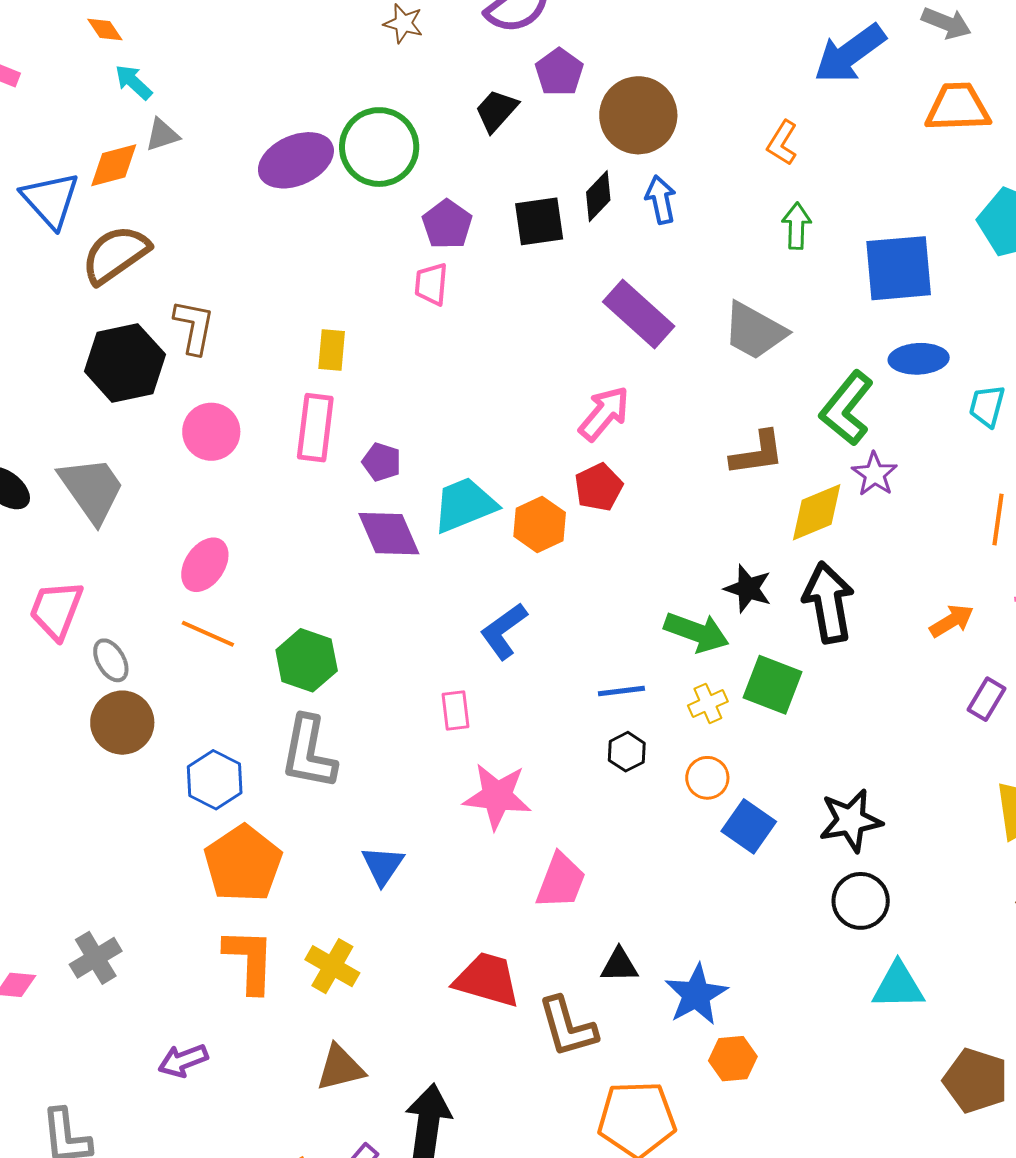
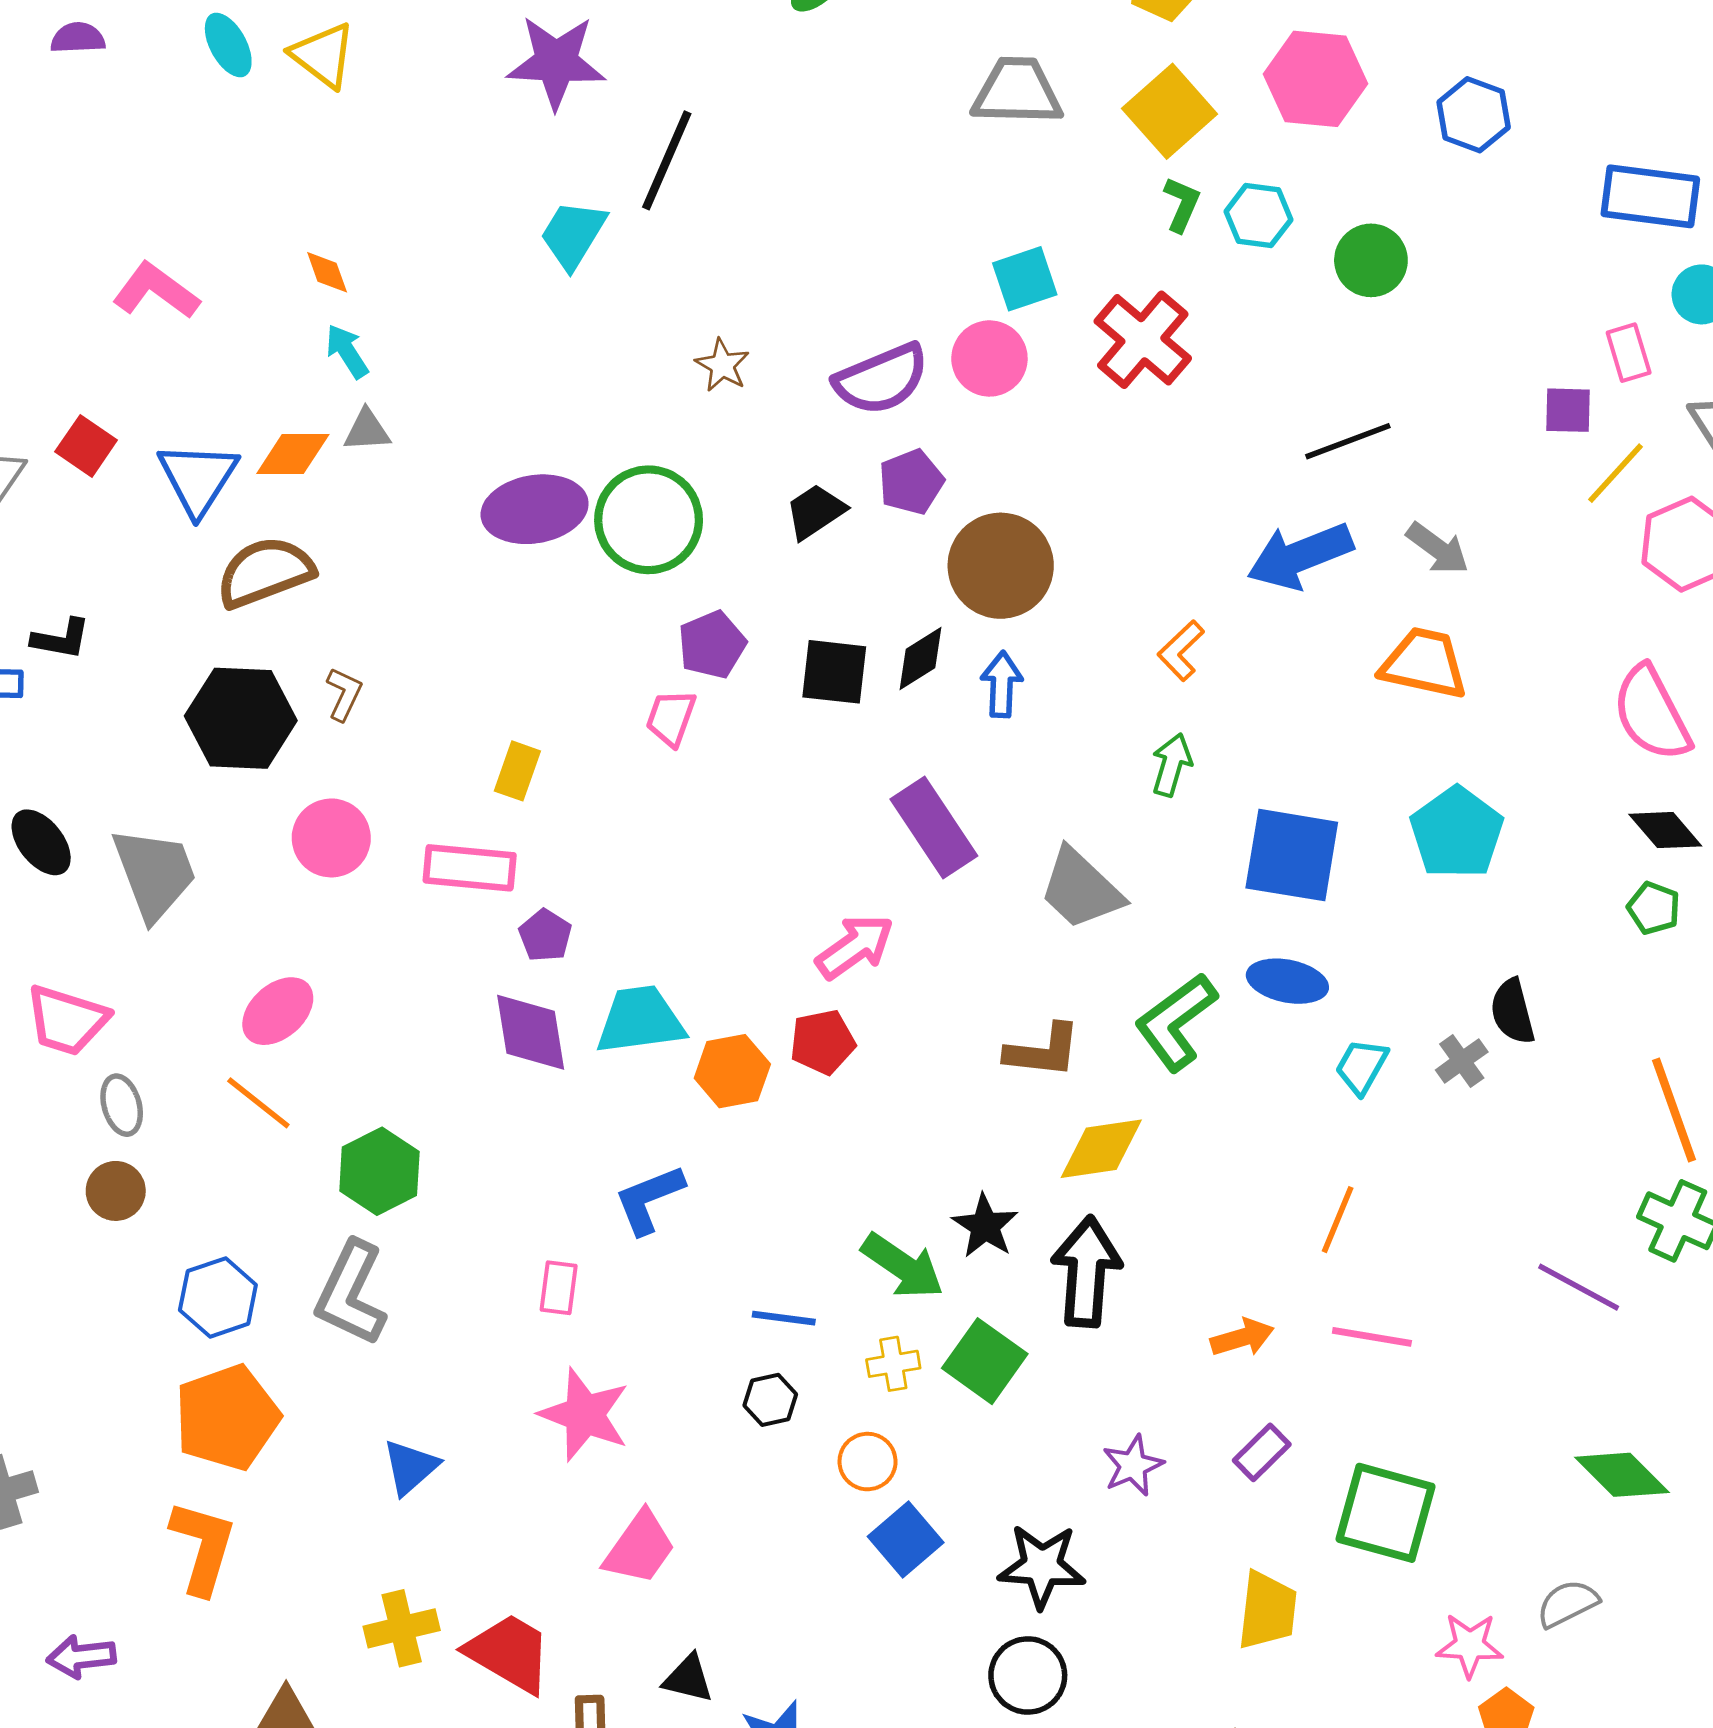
brown L-shape: (194, 327) -> (344, 694), size x0.7
pink rectangle: (315, 428) -> (470, 868), turned 74
purple star: (874, 474) -> (1133, 1465), moved
pink trapezoid: (56, 610) -> (67, 1020), turned -108
brown circle: (122, 723) -> (116, 1191), size x0.7
yellow cross: (332, 966) -> (402, 1628), moved, turned 32

